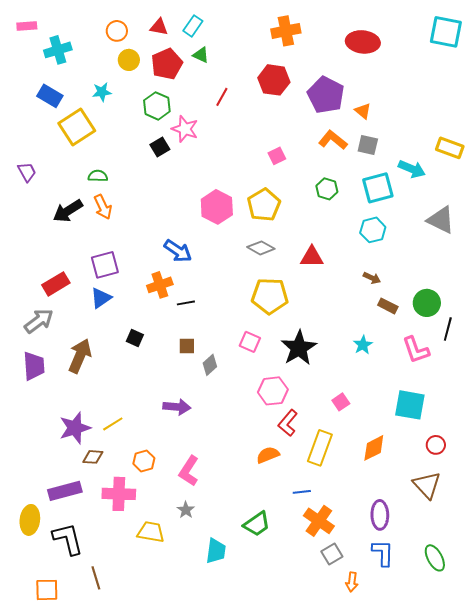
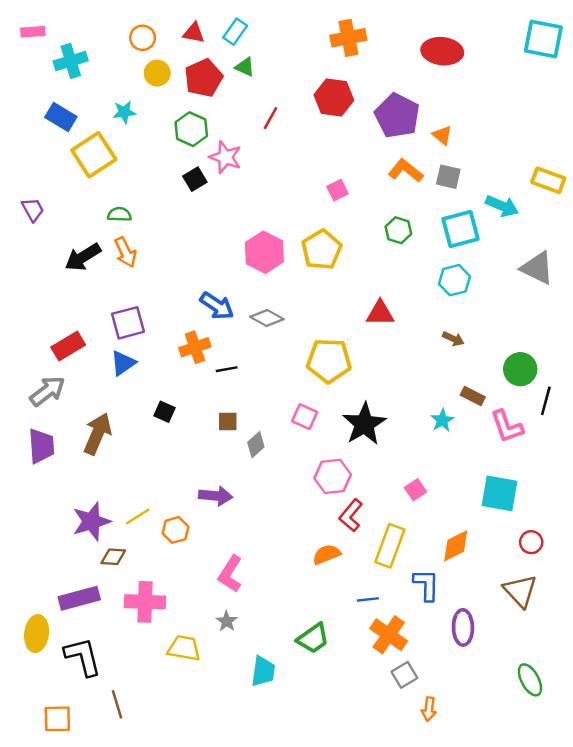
gray diamond: (261, 248) -> (267, 318), moved
brown rectangle: (388, 306) -> (473, 396), moved
orange hexagon: (144, 461) -> (175, 530), moved
blue L-shape: (383, 553) -> (426, 585), moved

